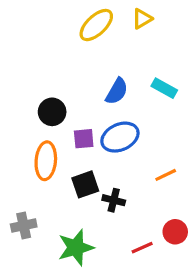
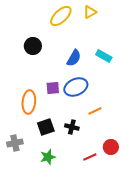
black circle: (52, 112) -> (33, 46), moved
orange line: (166, 175) -> (95, 111), moved
black square: (85, 184) -> (46, 127), moved
green star: (76, 248) -> (48, 157), size x0.7

